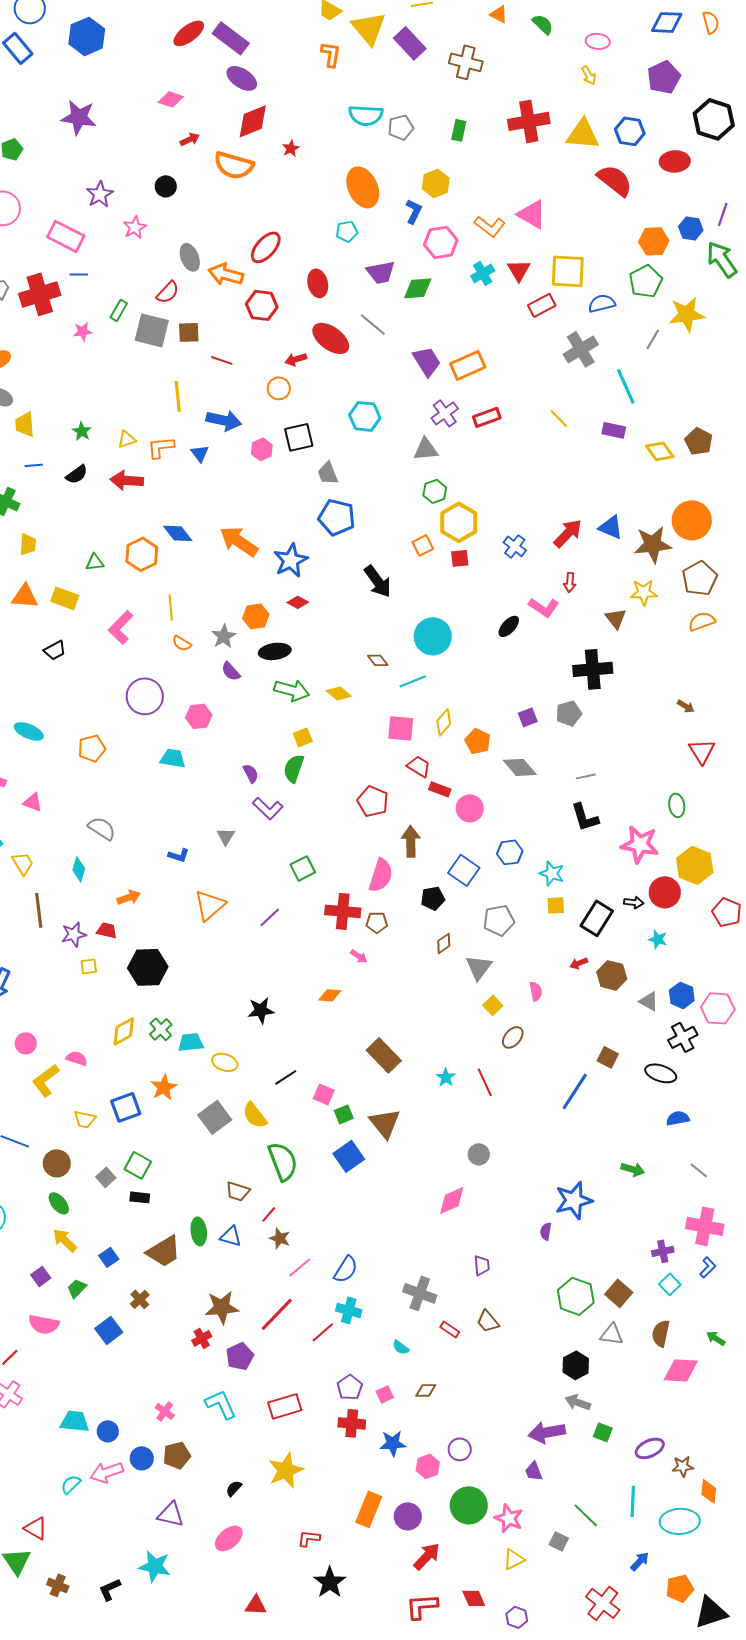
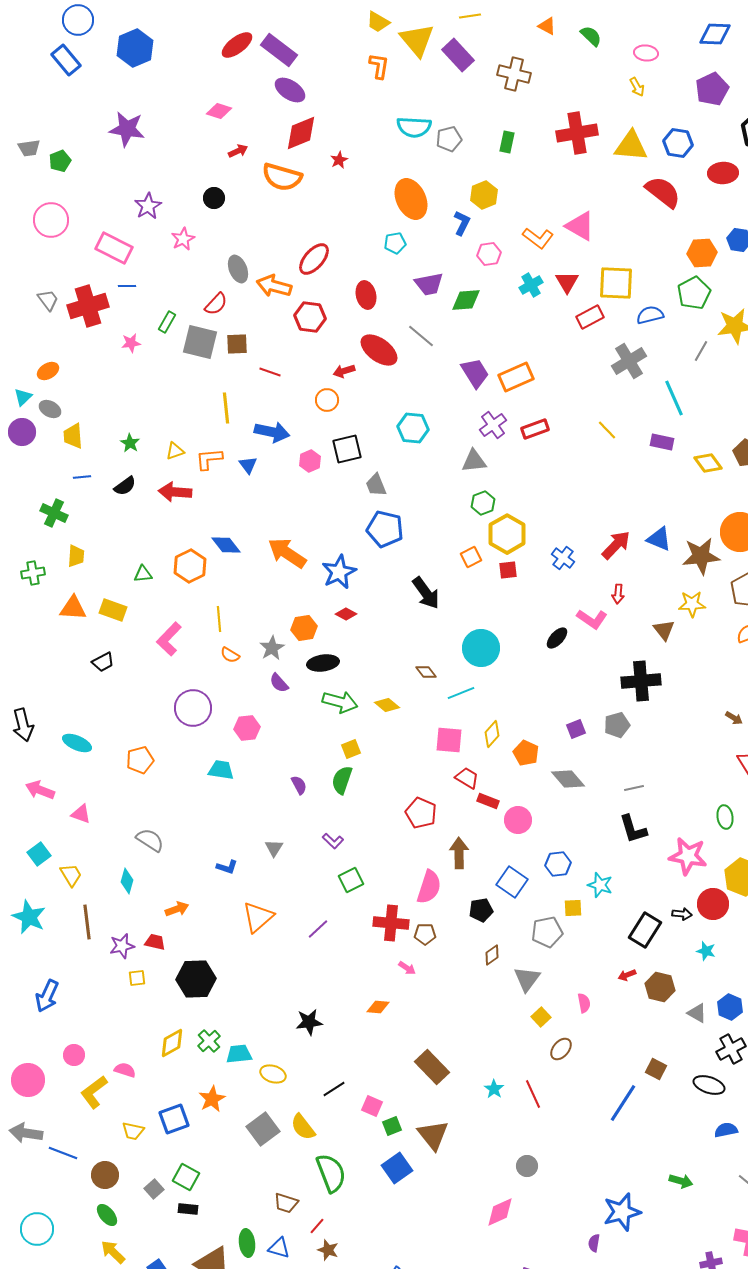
pink hexagon: (441, 242) -> (489, 254), size x0.7
purple L-shape: (268, 808) -> (333, 841), moved, size x0.7
yellow square: (556, 905) -> (573, 908), moved

